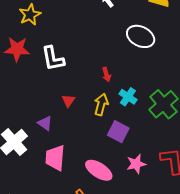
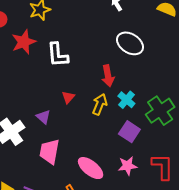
white ellipse: (141, 36) -> (130, 43), moved
red star: (17, 49) -> (24, 42), turned -30
red arrow: (106, 74) -> (108, 76), size x1.5
purple square: (118, 132) -> (129, 132), moved

